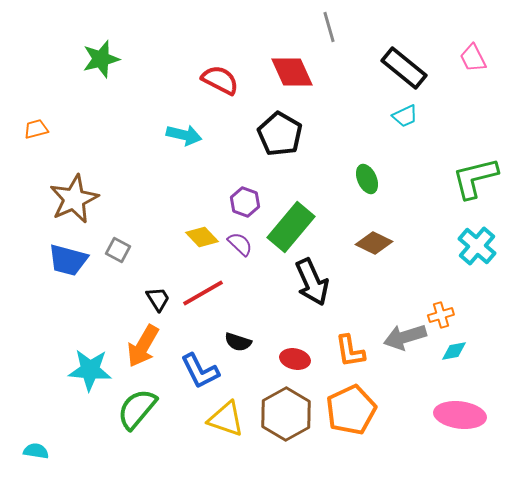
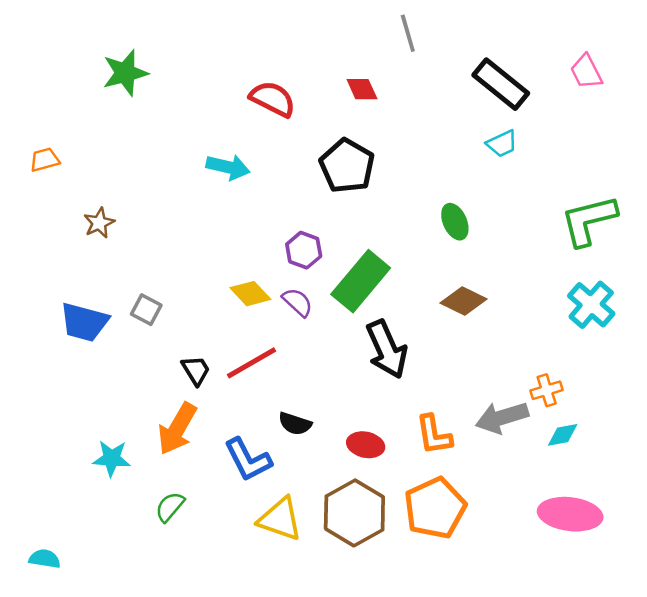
red diamond: (292, 72) -> (362, 89), size x0.6
brown star: (74, 199) -> (99, 223), moved, size x0.5
cyan star: (90, 370) -> (112, 458), size x0.7
green semicircle: (137, 409) -> (170, 507), size x0.6

